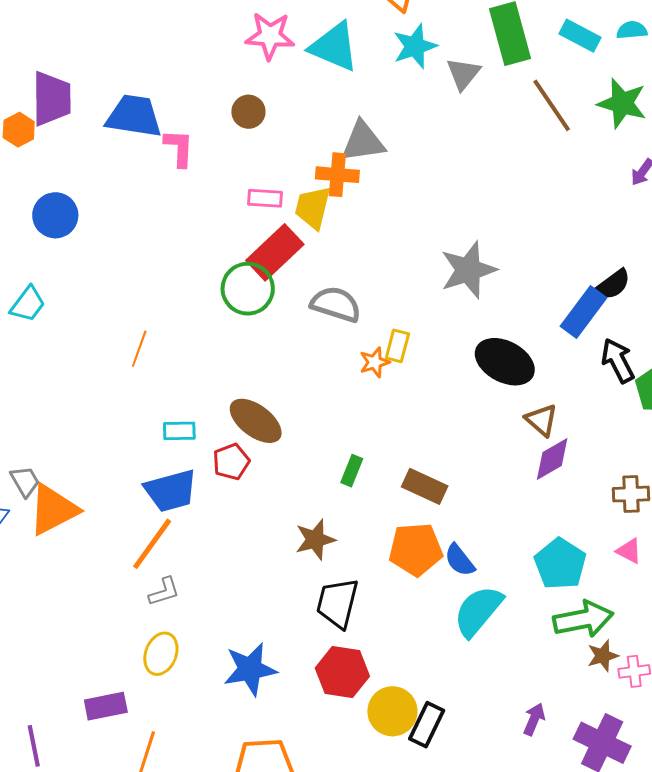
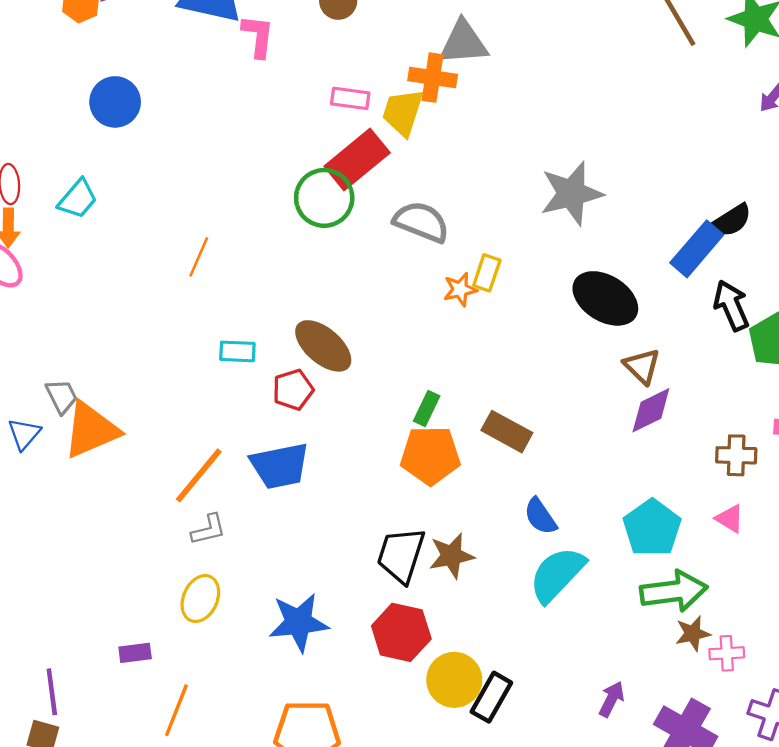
blue trapezoid: (171, 491) -> (280, 466), moved
brown star: (315, 540) -> (451, 556), moved
orange pentagon: (416, 549) -> (430, 455), moved
purple rectangle: (106, 706) -> (135, 653), size x0.7

